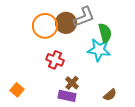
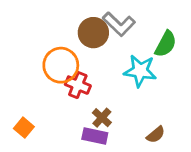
gray L-shape: (84, 17) -> (119, 24), turned 65
orange circle: (45, 26) -> (61, 65), moved
green semicircle: (105, 33) -> (166, 44), moved, turned 42

